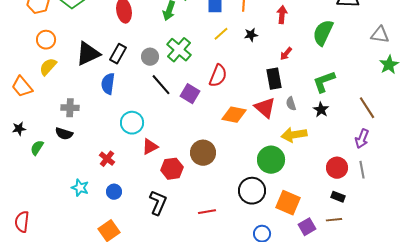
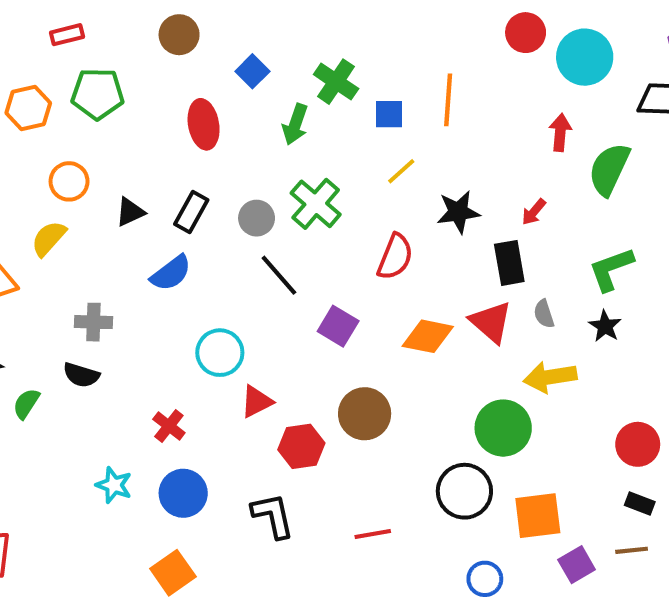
red arrow: (282, 15) -> (560, 132), moved
black star: (251, 35) -> (458, 212), moved, size x1.5
orange circle: (46, 40) -> (69, 181), moved
black triangle: (88, 54) -> (130, 212), size x0.6
blue semicircle: (108, 84) -> (171, 273), turned -135
purple square: (190, 94) -> (338, 326), moved
blue circle: (114, 192) -> (183, 493), size x1.5
black L-shape: (158, 203) -> (273, 516), turned -35
orange square: (288, 203) -> (538, 516), turned -30

